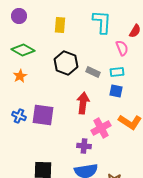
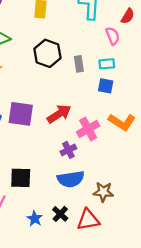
gray rectangle: (93, 72) -> (79, 64), turned 56
red arrow: (83, 103) -> (59, 114), moved, turned 50
purple cross: (84, 146) -> (68, 150), turned -32

